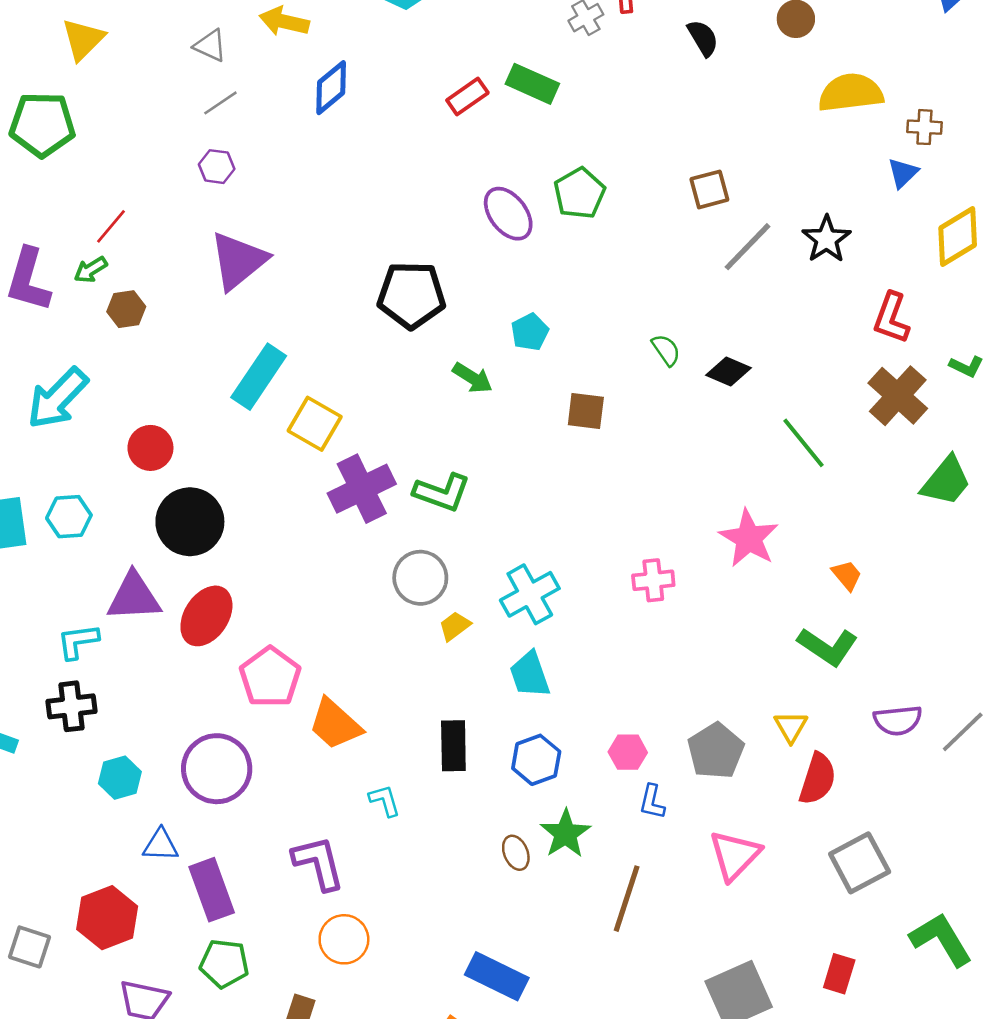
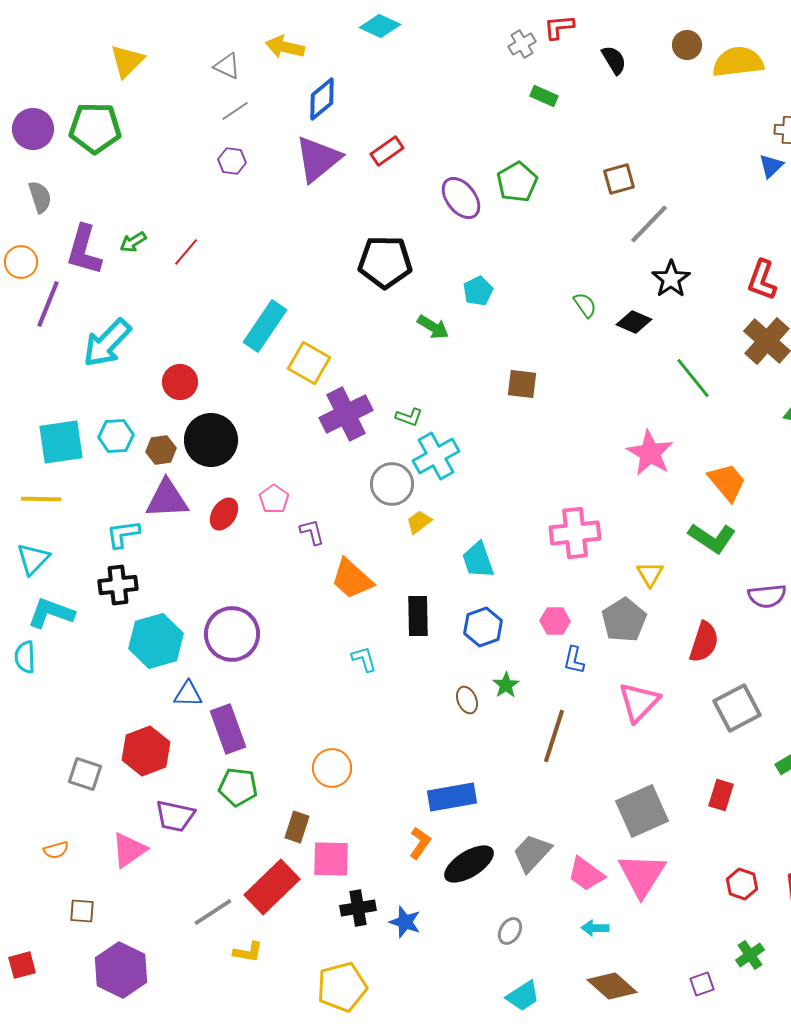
green rectangle: (532, 84) -> (544, 96), moved, size x0.7
yellow semicircle: (851, 93) -> (738, 62), moved
red rectangle: (467, 97) -> (387, 151), moved
red line: (111, 226) -> (186, 252), moved
black star: (826, 239) -> (671, 279), moved
purple triangle: (238, 261) -> (318, 159), moved
brown hexagon: (126, 309) -> (161, 450), moved
brown square: (586, 411) -> (522, 384), moved
green L-shape: (442, 492) -> (409, 417), size x0.6
orange trapezoid: (847, 575) -> (727, 482), size x1.6
pink cross: (653, 580) -> (575, 533), moved, size x1.5
cyan cross: (530, 594) -> (436, 456), moved
red ellipse: (206, 616) -> (224, 514), size x0.7
pink pentagon: (270, 677) -> (274, 499), moved, size x0.6
orange trapezoid: (335, 724) -> (352, 579), moved
yellow triangle: (791, 727) -> (650, 574), moved
cyan hexagon: (120, 778) -> (156, 641), size x1.6
green star: (565, 834) -> (506, 685), size x0.7
purple L-shape: (318, 863) -> (312, 532), moved, size x0.6
blue rectangle: (497, 976) -> (452, 797), turned -36

